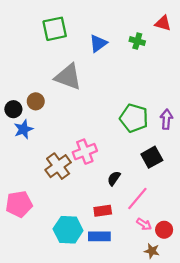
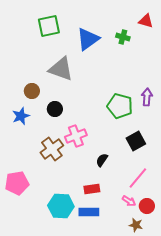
blue triangle: (98, 43) -> (88, 39), size x1.4
black circle: (13, 109) -> (55, 109), moved
purple arrow: (166, 119) -> (147, 97), moved
pink line: (137, 198) -> (138, 178), moved

